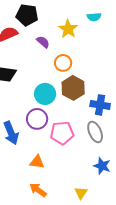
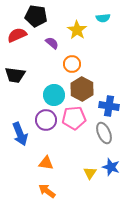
pink pentagon: (62, 133) -> (74, 118), moved
yellow triangle: (81, 193) -> (90, 173), moved

